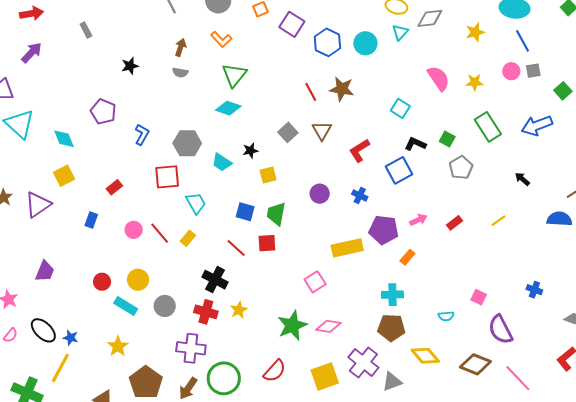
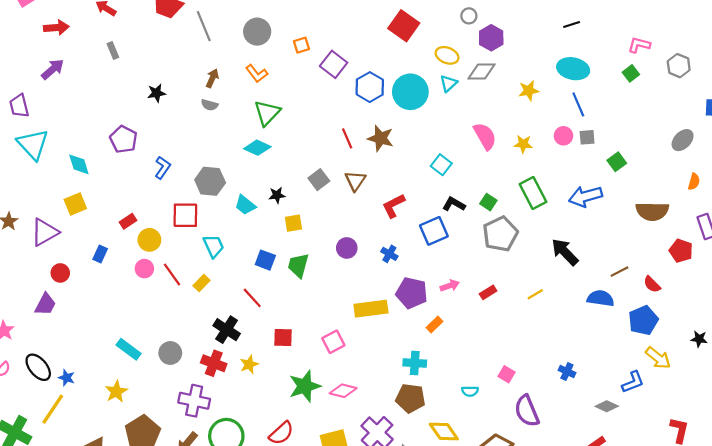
cyan circle: (365, 43) -> (410, 92), size x1.4
gray pentagon: (461, 168) -> (500, 234), size x1.4
black arrow: (522, 179) -> (565, 252), size x1.8
red square: (267, 243) -> (283, 338), moved
yellow circle: (138, 280) -> (149, 240), moved
red circle: (102, 282) -> (60, 273), moved

